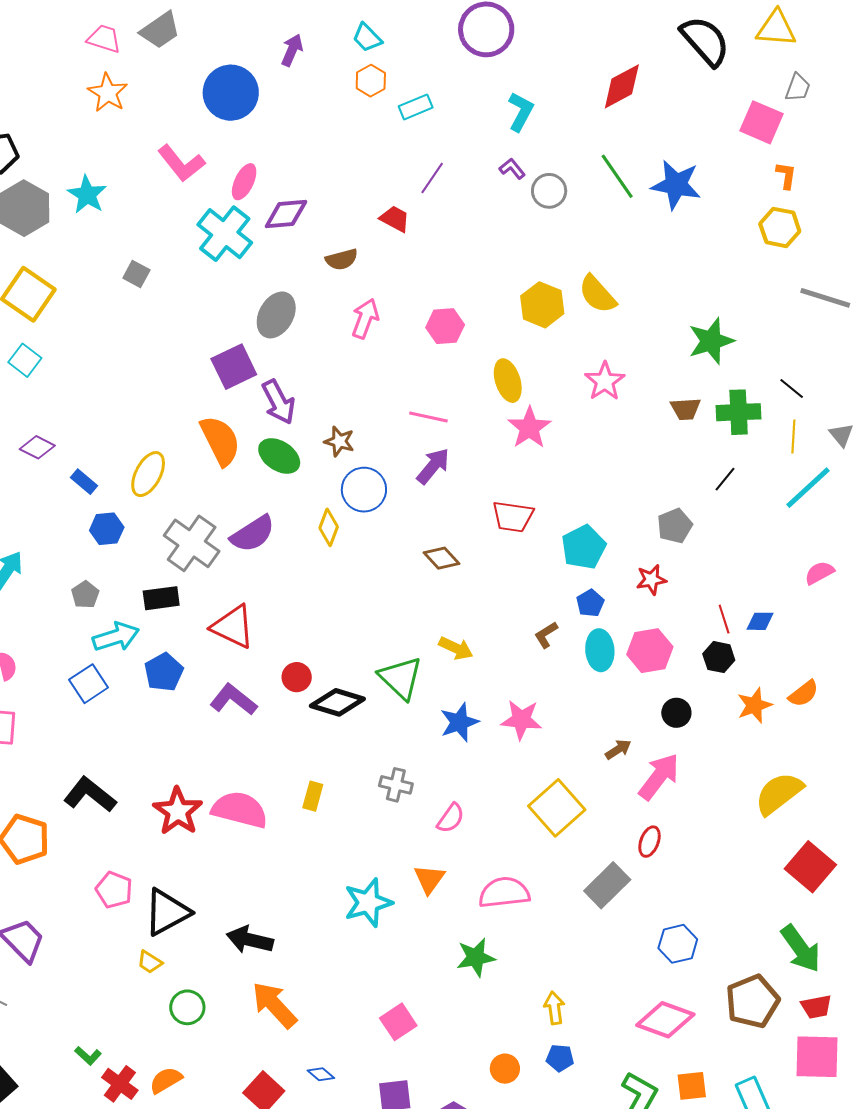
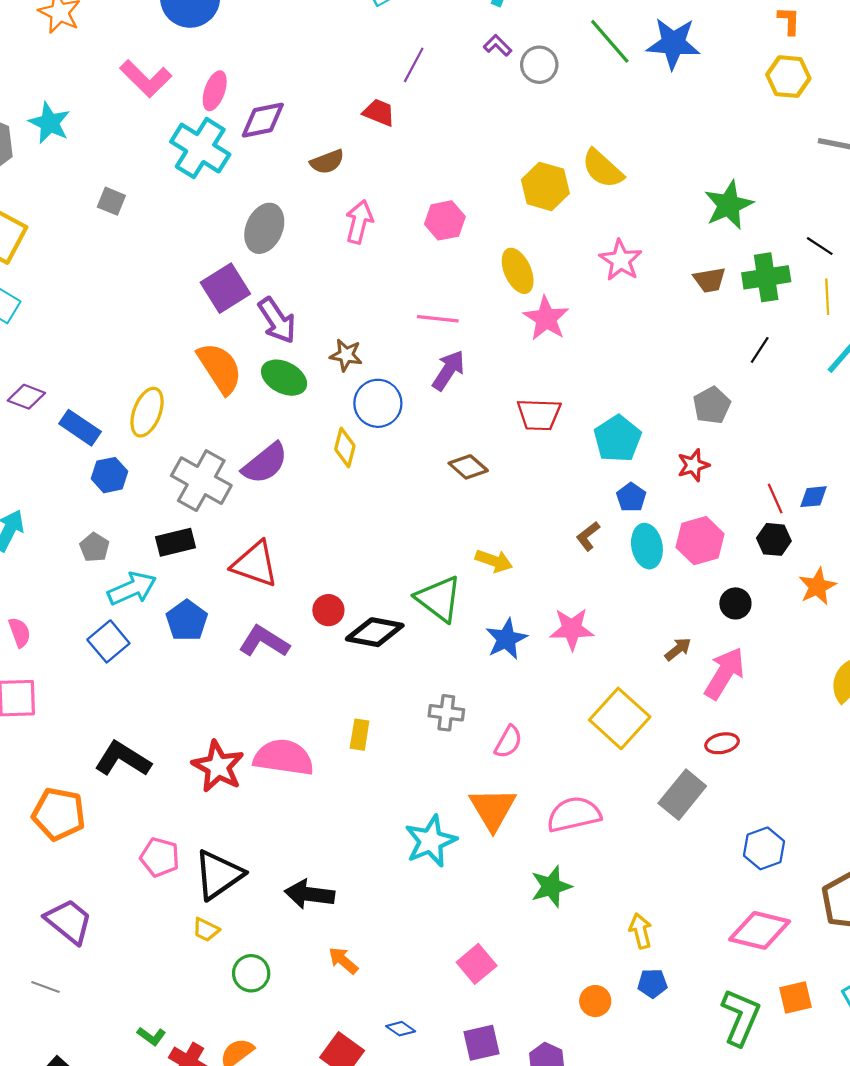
blue rectangle: (84, 482) -> (80, 428), size x1.4
red ellipse: (650, 842) -> (722, 743), turned 64
orange triangle: (429, 879) -> (493, 809), size x1.4
orange arrow: (274, 1005) -> (343, 961), size x0.6

